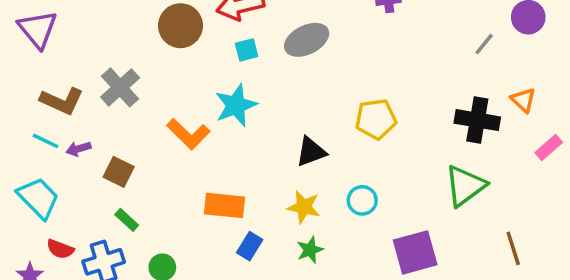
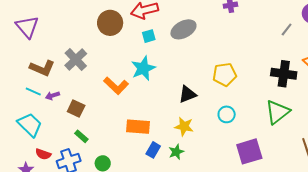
cyan circle: (362, 200) -> (227, 114), moved
green star: (310, 250) -> (176, 152), moved

